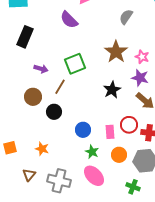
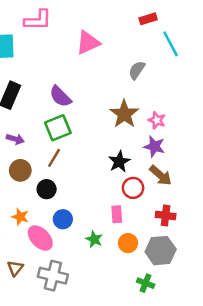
purple semicircle: (69, 20) -> (60, 96), moved
green square: (75, 64) -> (58, 128), moved
purple arrow: (41, 69) -> (15, 139), moved
red circle: (129, 125) -> (133, 188), moved
blue circle: (83, 130) -> (63, 219), moved
orange star: (42, 149) -> (20, 217), moved
pink ellipse: (94, 176) -> (40, 238), moved

